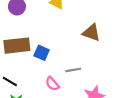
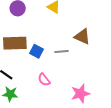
gray line: (73, 70) -> (61, 52), moved

